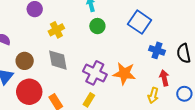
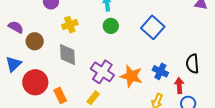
blue cross: (157, 50) -> (160, 71), moved
brown circle: (25, 61) -> (35, 41), moved
red arrow: (164, 78) -> (179, 86), moved

